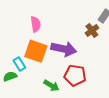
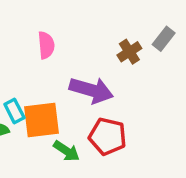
brown cross: (92, 31) -> (129, 52), moved
orange square: (36, 51) -> (41, 120), moved, turned -30

